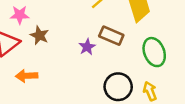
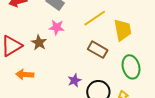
pink star: (20, 15) -> (57, 27), moved
purple star: (87, 47) -> (74, 80), moved

